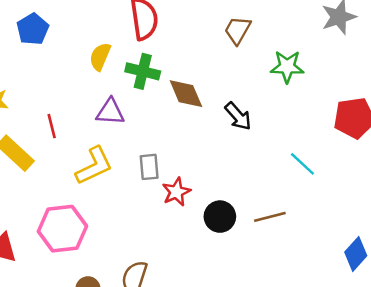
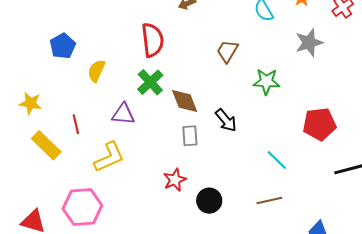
yellow semicircle: (100, 57) -> (96, 71), moved
green cross: (143, 71) -> (150, 82), turned 32
gray rectangle: (149, 167) -> (190, 136), moved
brown line: (270, 217) -> (269, 201), moved

